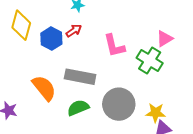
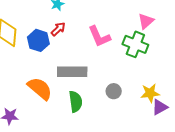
gray circle: (119, 104) -> (114, 91), size x0.5
green semicircle: (78, 108) -> (76, 102), turned 115

